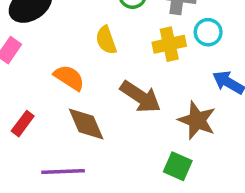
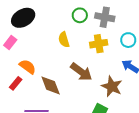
cyan circle: (208, 32) -> (128, 40), moved
orange semicircle: (69, 78) -> (28, 67), moved

